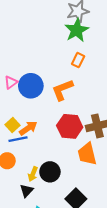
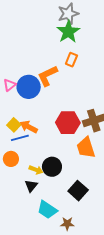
orange L-shape: (62, 90) -> (48, 76), moved
orange arrow: (28, 128) -> (29, 127), turned -114
yellow arrow: (33, 174) -> (36, 170), turned -88

